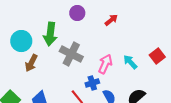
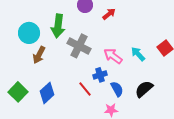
red arrow: (111, 20) -> (109, 14), moved
pink arrow: (105, 64) -> (113, 56), turned -78

